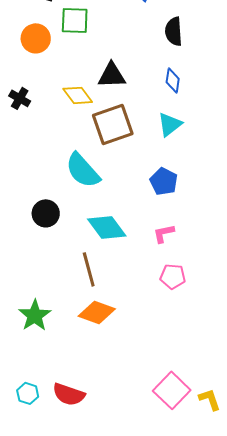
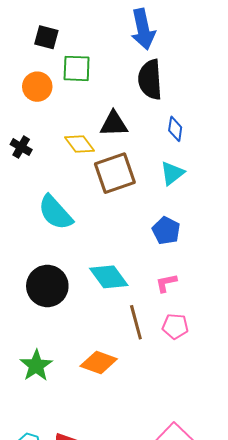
black semicircle: (174, 31) -> (150, 80), moved, size x1.4
cyan semicircle: (83, 170) -> (55, 212), moved
black circle: (46, 213) -> (47, 286), moved, size x1.5
brown line: (89, 269) -> (136, 322), moved

